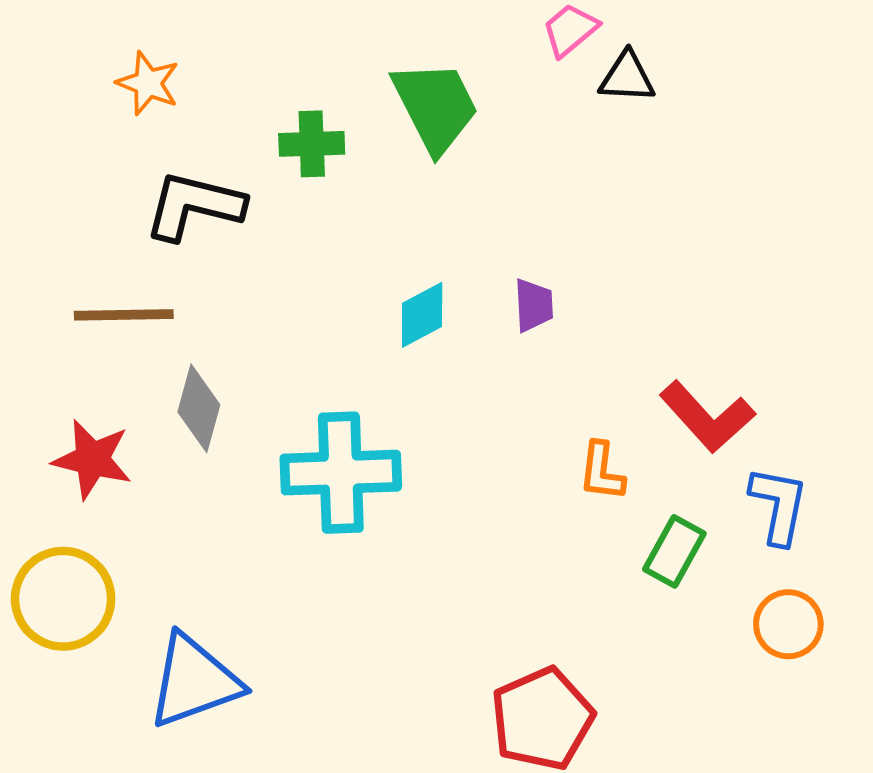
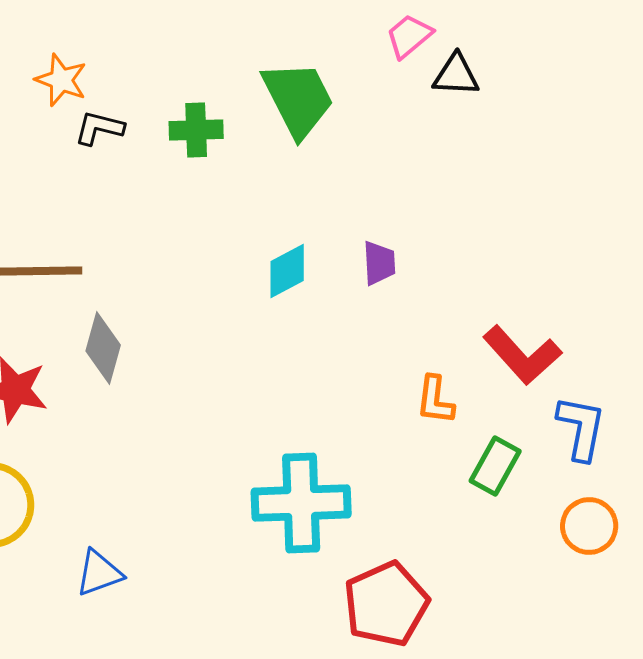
black L-shape: (194, 206) -> (99, 128), moved, size x0.6
cyan cross: (341, 473) -> (301, 503), moved
blue triangle: (194, 681) -> (99, 573), size x0.6

